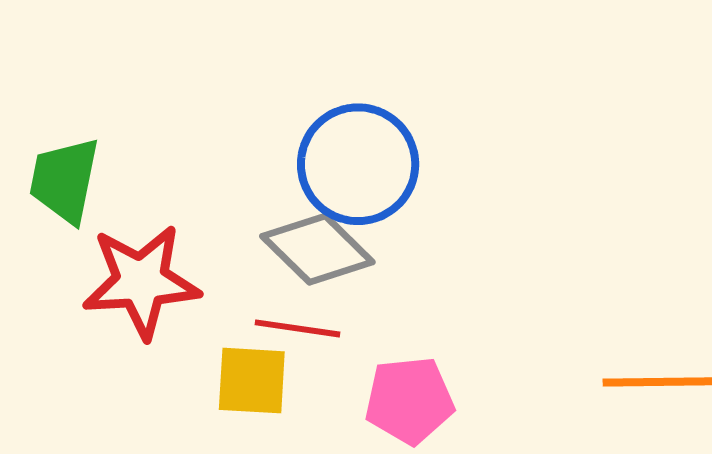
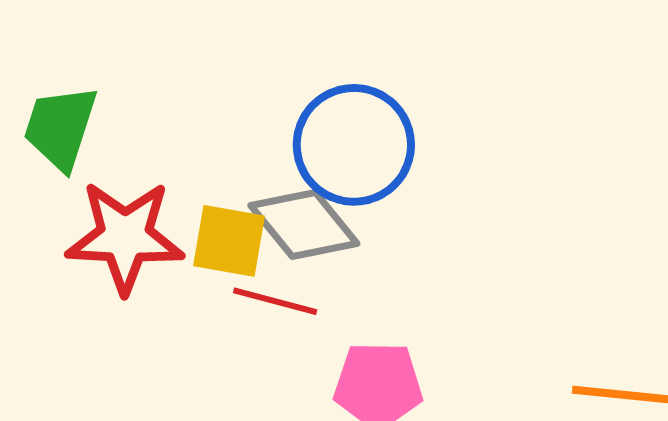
yellow square: (252, 381) -> (229, 241), moved

